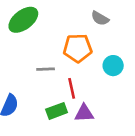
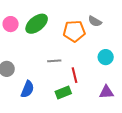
orange pentagon: (78, 48) -> (74, 31), moved
purple triangle: (84, 113) -> (106, 92), moved

